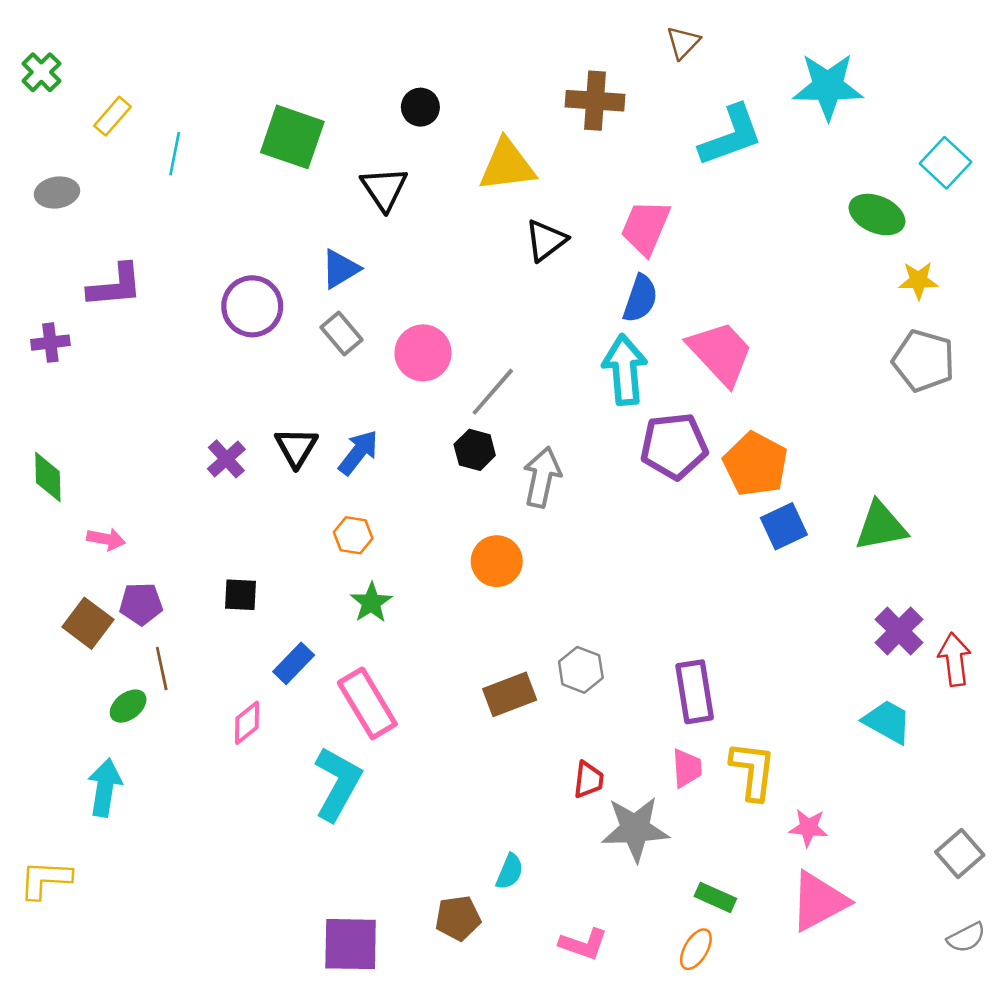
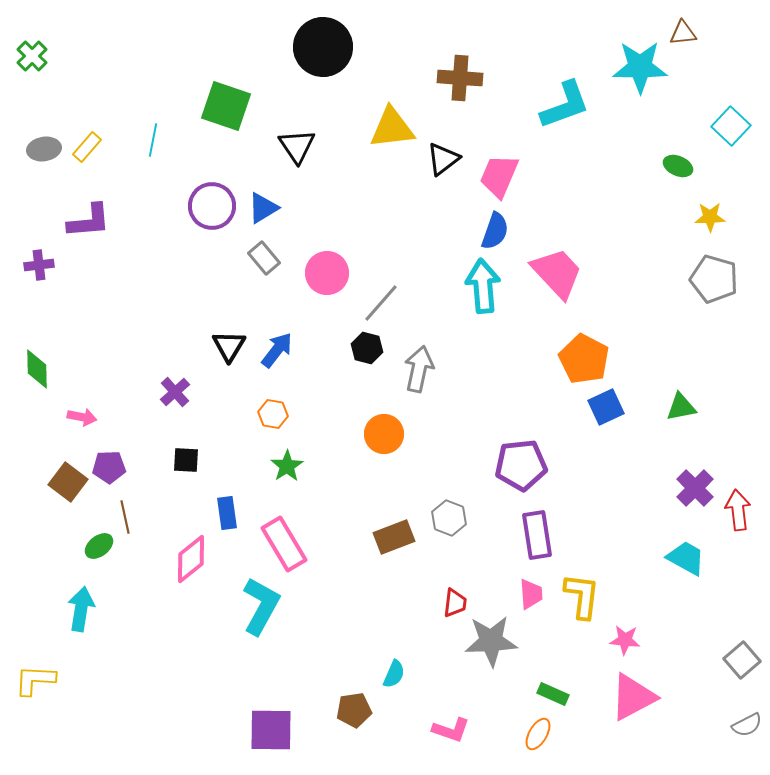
brown triangle: (683, 42) -> (683, 33), moved, turned 40
black circle: (420, 107) -> (323, 47), moved, size x2.0
yellow rectangle: (113, 116) -> (87, 147), moved
cyan line: (175, 154) -> (153, 140), moved
green ellipse: (877, 214) -> (678, 166), size x0.7
black triangle: (546, 240) -> (443, 159), moved
purple circle: (252, 306) -> (212, 206), moved
purple pentagon: (674, 446) -> (521, 465), moved
purple cross: (226, 459) -> (175, 392), moved
green triangle: (881, 526) -> (681, 407), size x0.7
blue rectangle: (294, 663) -> (227, 513), turned -52
pink diamond: (247, 723) -> (191, 559), size x1.4

